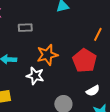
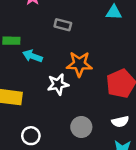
white star: (35, 76) -> (58, 84), turned 30

